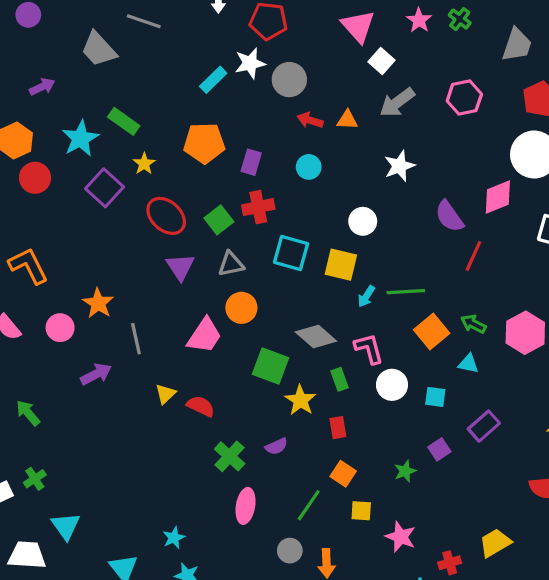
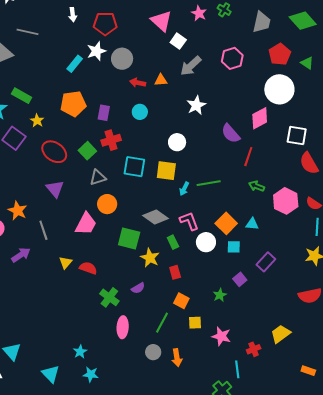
purple triangle: (180, 267) -> (55, 189), moved
green arrow: (473, 324) -> (257, 186), moved
orange square: (432, 332) -> (226, 223), moved

